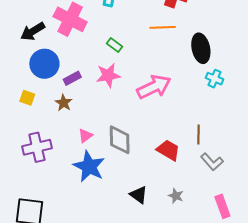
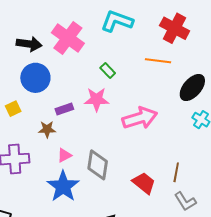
black arrow: (33, 31) -> (29, 44), turned -150
black ellipse: (201, 48) -> (192, 88), turned 44
purple rectangle: (72, 78) -> (64, 109), moved
yellow square: (27, 98) -> (13, 109), turned 35
brown star: (64, 103) -> (47, 129), moved, turned 30

